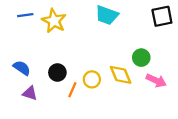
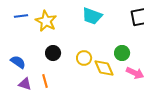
black circle: (57, 73) -> (53, 53), moved
yellow circle: (92, 79) -> (84, 58), moved
orange line: (72, 90) -> (45, 81), moved, turned -40

